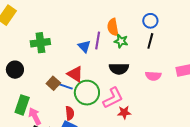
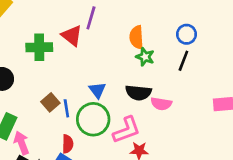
purple line: (98, 40) -> (91, 18), moved
blue triangle: (84, 46) -> (97, 90), moved
red triangle: (75, 74) -> (72, 36), moved
pink semicircle: (153, 76) -> (161, 104), moved
blue line: (66, 86) -> (66, 108), turned 56

